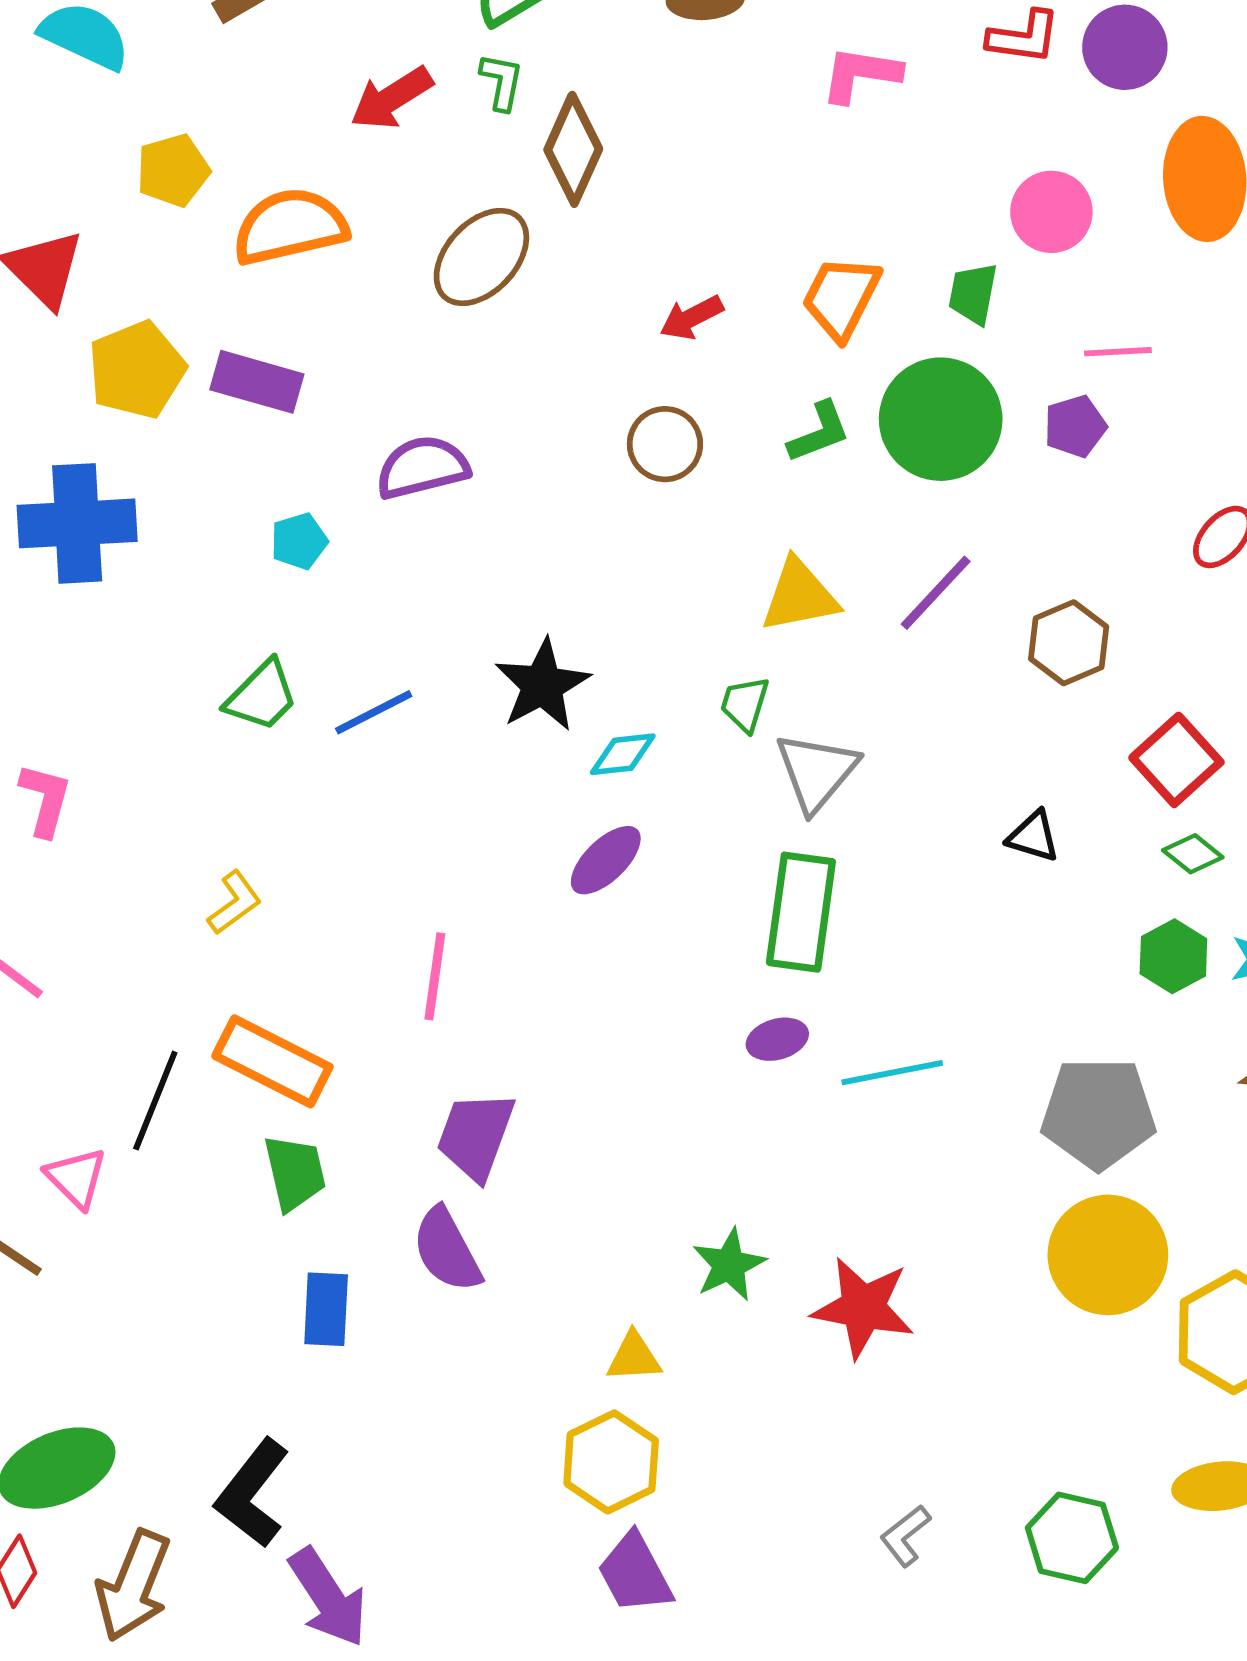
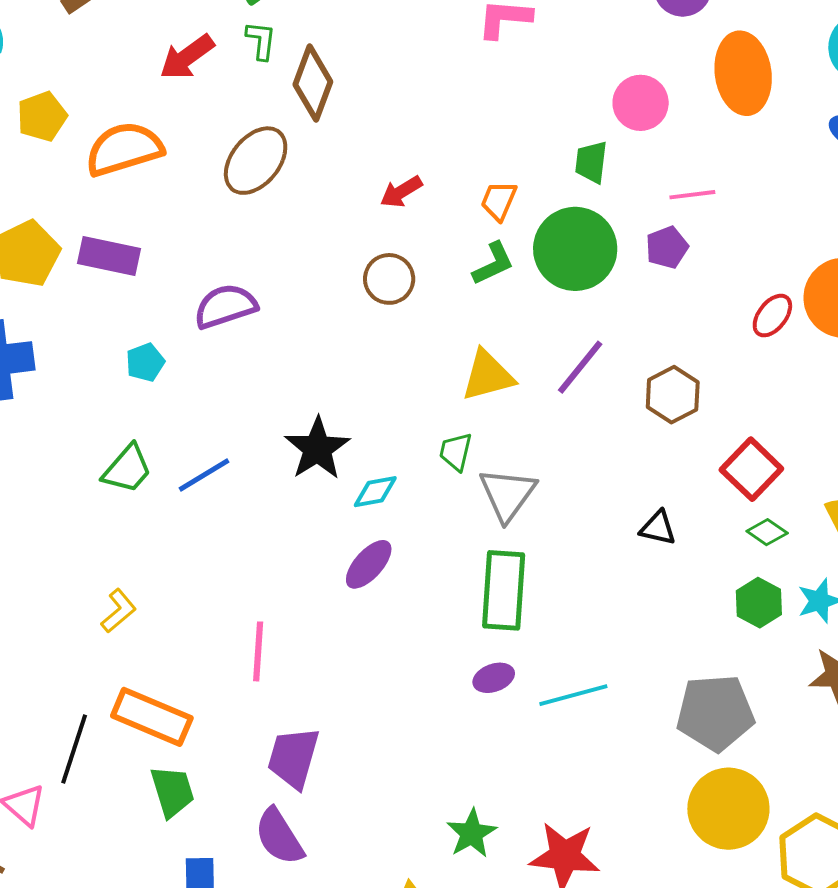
orange trapezoid: (841, 297) -> (499, 201), moved, size x0.7

